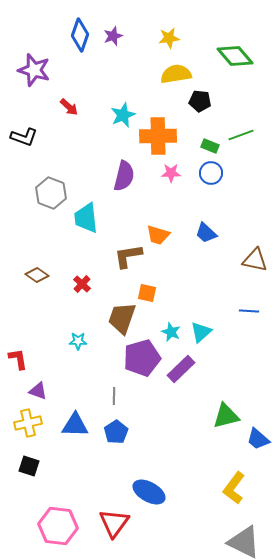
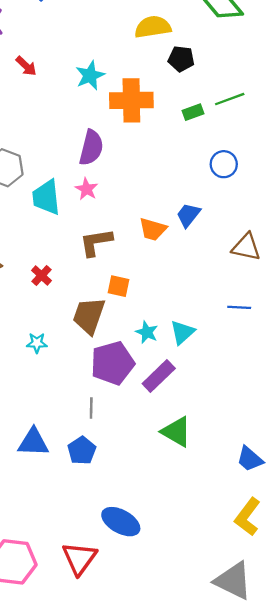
green rectangle: (210, 146) -> (193, 112), turned -42
pink star: (171, 173) -> (86, 189), moved, turned 30
blue circle: (211, 173) -> (224, 164), moved
blue trapezoid: (206, 233) -> (188, 215), turned 85
orange trapezoid: (158, 235) -> (153, 229), moved
gray line: (114, 396) -> (91, 408), moved
green triangle: (226, 416) -> (176, 432), moved, turned 44
yellow L-shape: (234, 488) -> (247, 517), moved

